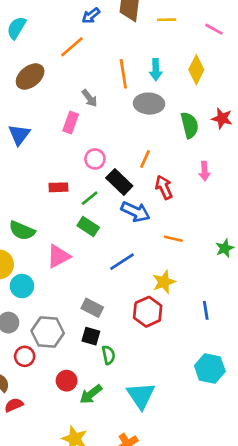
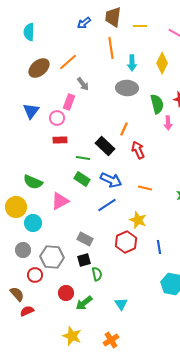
cyan semicircle: (17, 28) -> (29, 32), turned -30
orange line: (72, 47) -> (68, 62), moved
orange line: (123, 74) -> (111, 48), moved
pink circle: (95, 159) -> (57, 118), moved
pink arrow: (204, 171) -> (168, 123), moved
red rectangle: (58, 187) -> (60, 140), moved
green line: (90, 198) -> (83, 158), turned 48
blue arrow: (135, 212) -> (111, 180), moved
yellow star: (164, 282) -> (138, 220), turned -30
blue line: (206, 310) -> (159, 247), moved
black square: (91, 336) -> (84, 260), turned -32
cyan triangle: (141, 396) -> (121, 304), size x0.6

